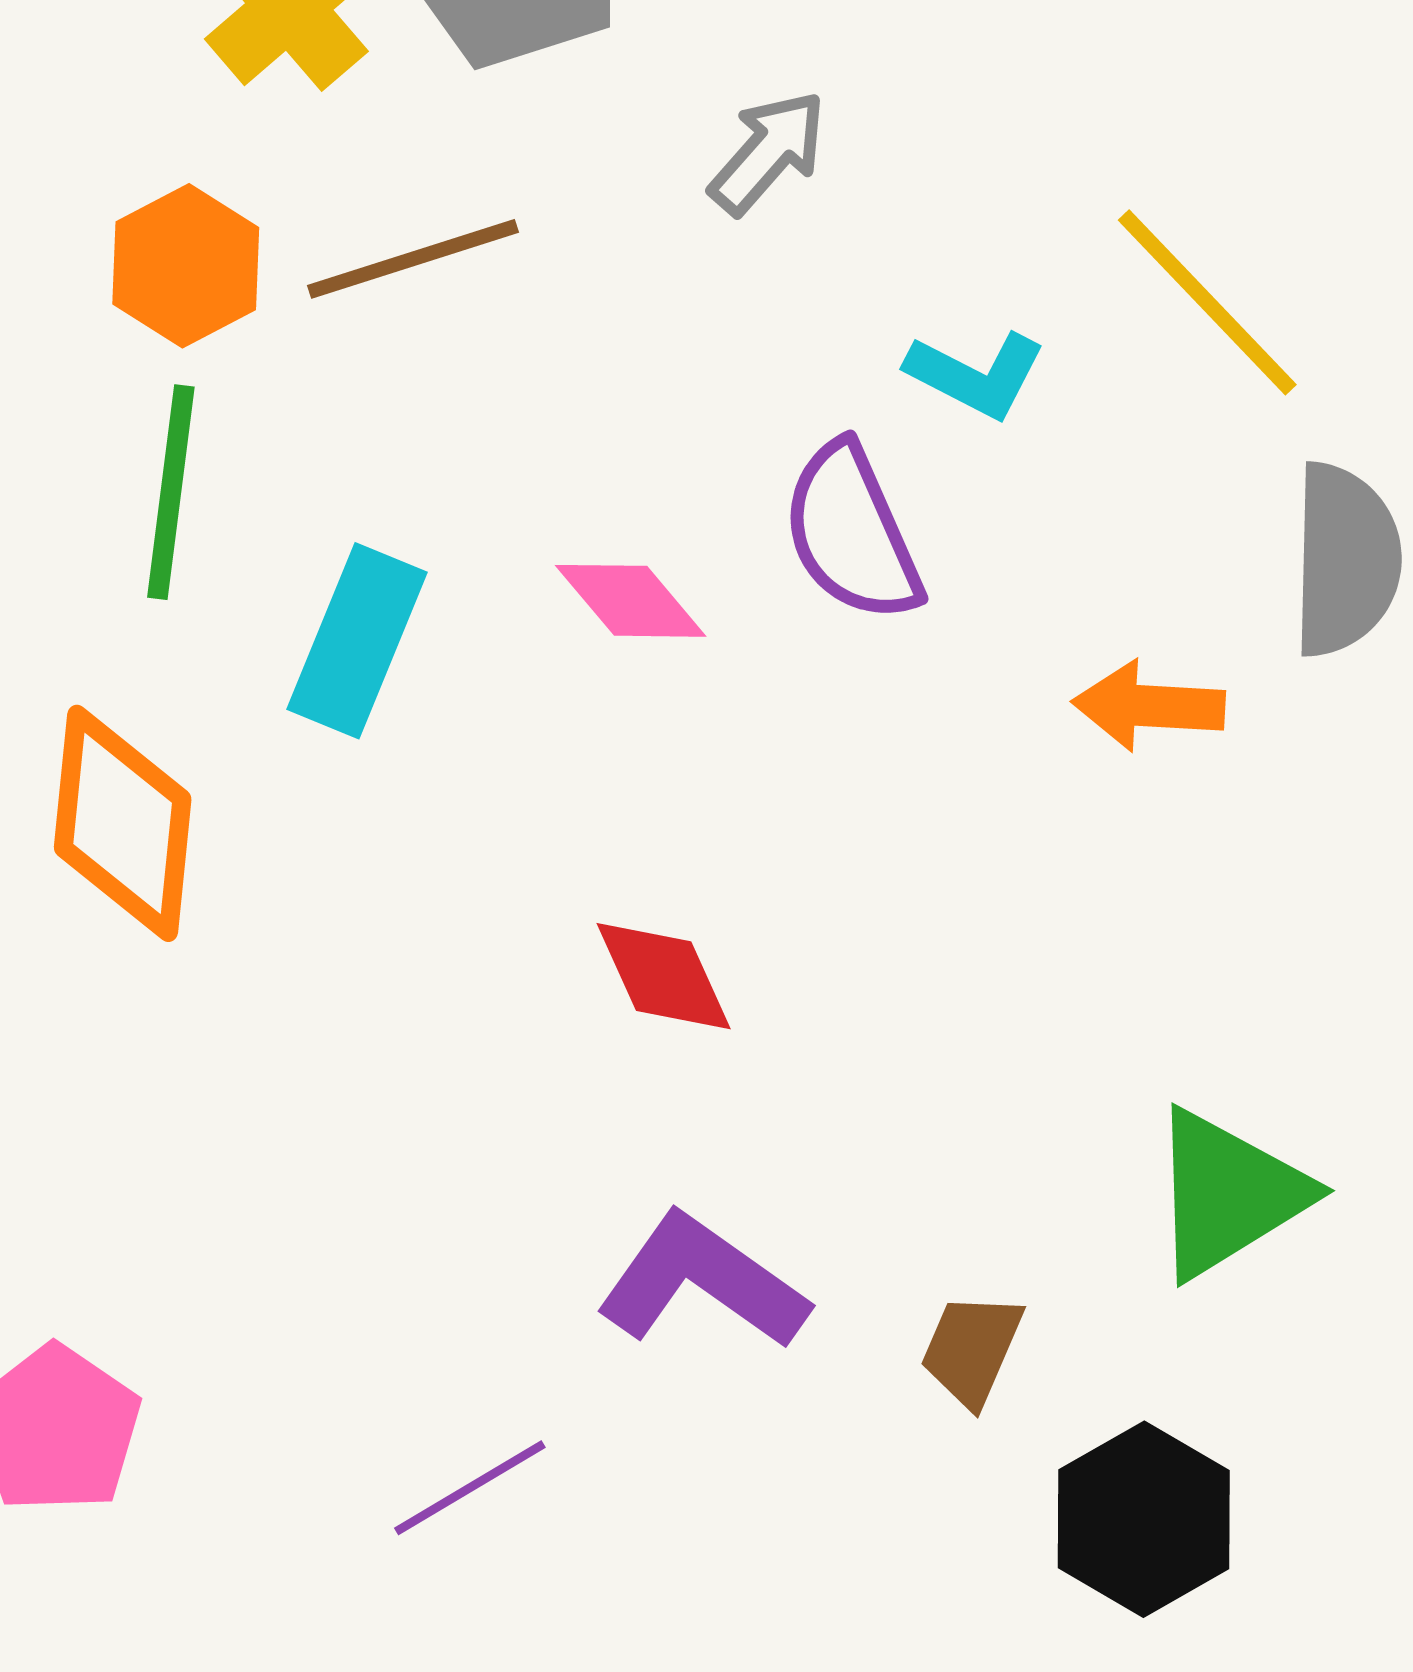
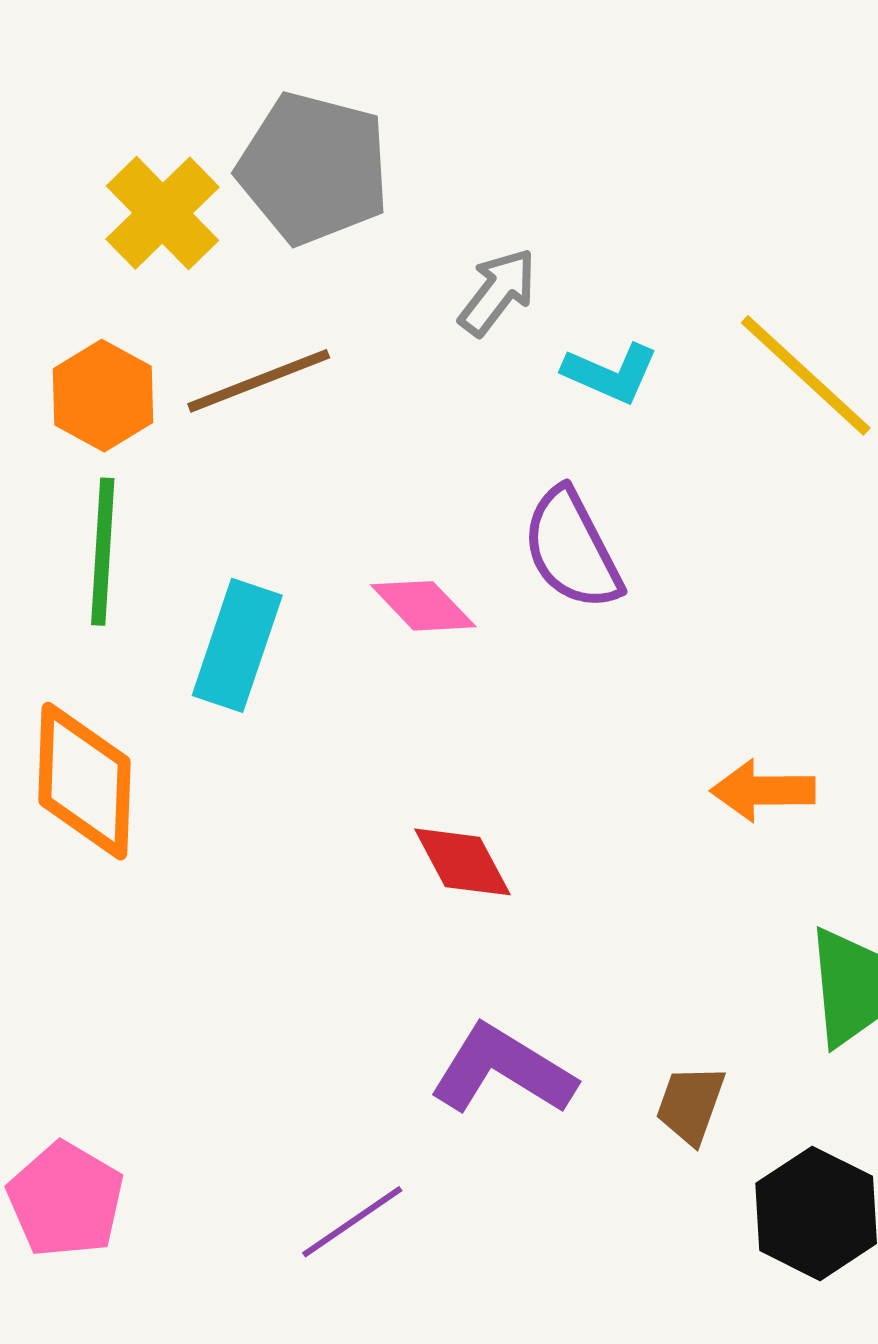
cyan L-shape: (976, 375) -> (611, 373), moved
orange arrow: (1149, 706) -> (763, 791), moved

